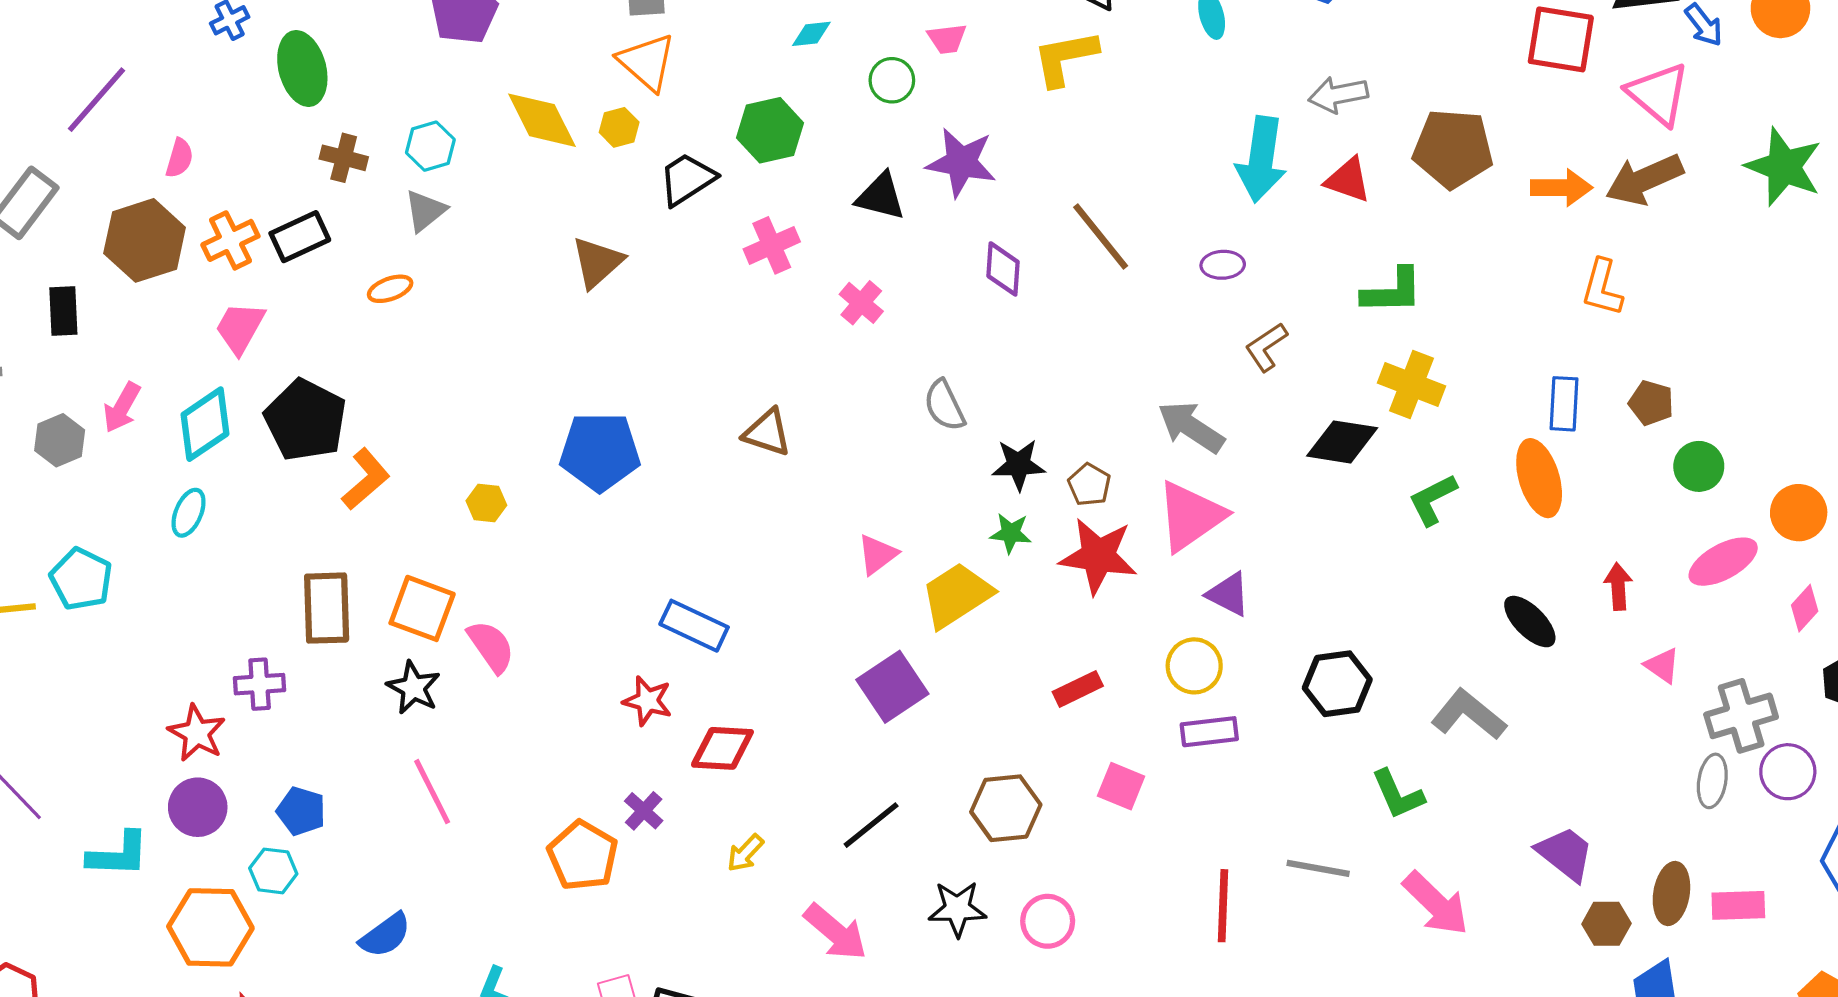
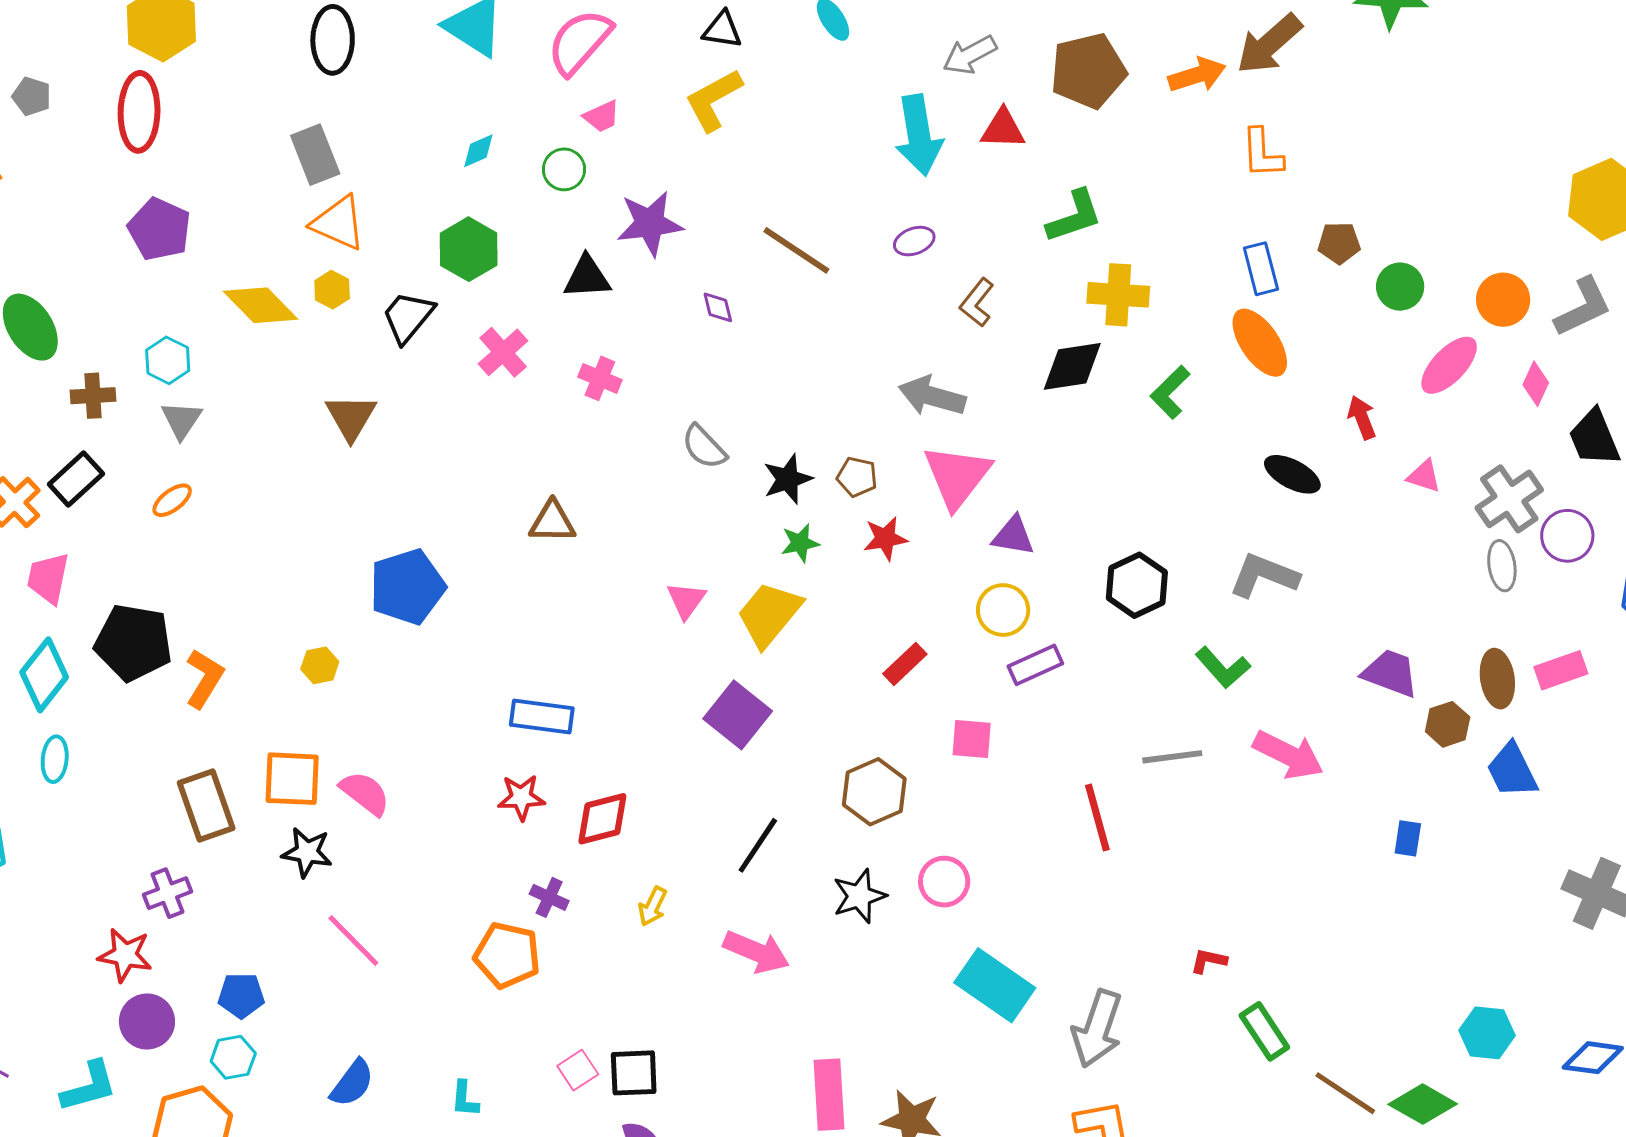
purple diamond: (1003, 269) -> (718, 307), size x0.7
red star: (1098, 556) -> (885, 538), size x0.6

